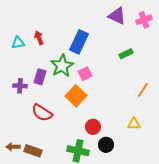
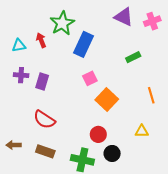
green star: (62, 66) -> (62, 23), moved
purple cross: (20, 86) -> (21, 75), moved
orange line: (143, 90) -> (151, 95), turned -49
orange square: (76, 96) -> (107, 99), moved
brown arrow: (13, 147) -> (14, 145), moved
brown rectangle: (33, 151) -> (45, 151), moved

